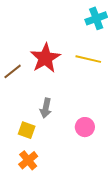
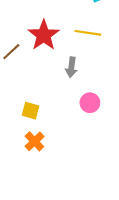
gray arrow: (46, 108) -> (71, 67), moved

